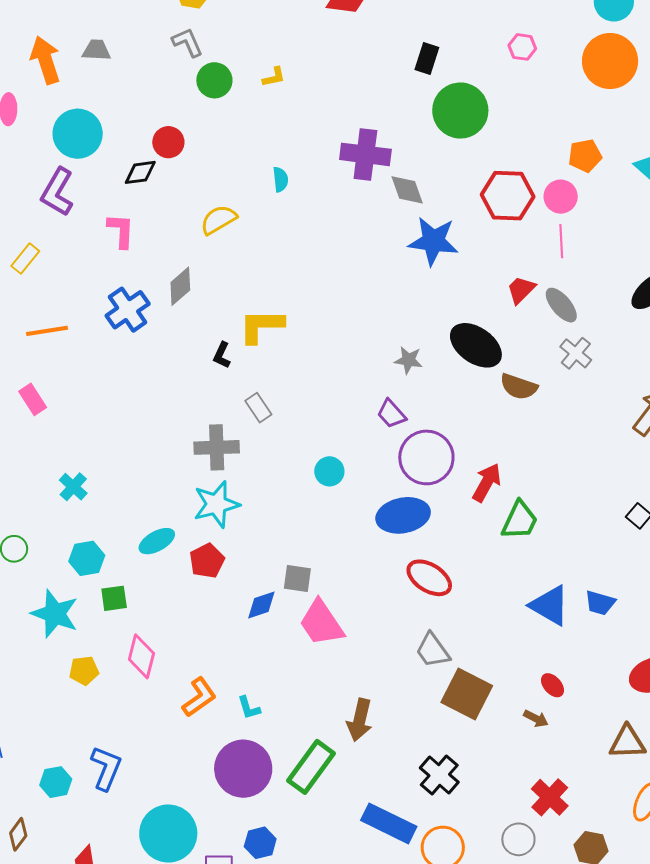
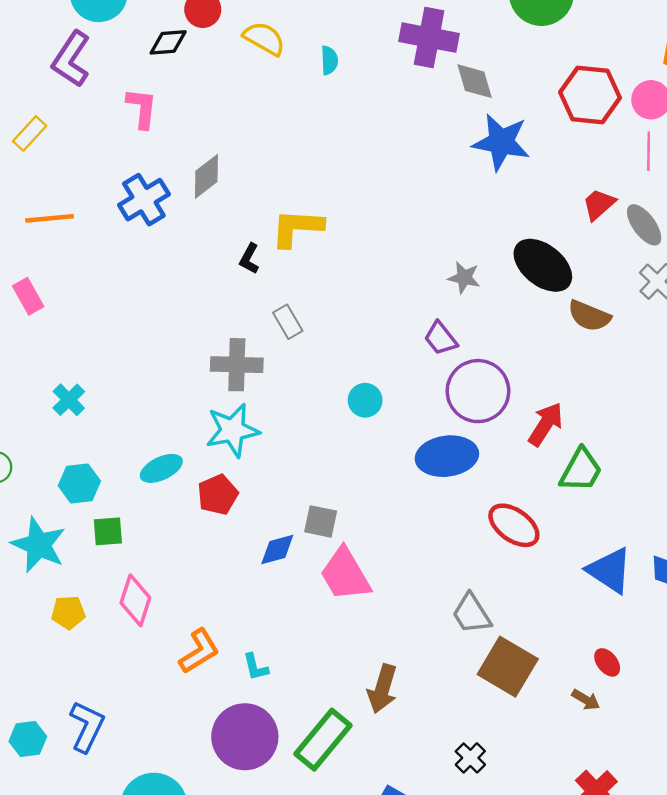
yellow semicircle: (218, 220) -> (264, 39), moved, turned 57
red ellipse: (429, 578) -> (514, 525), moved
black cross: (439, 775) -> (470, 758), size x0.7

